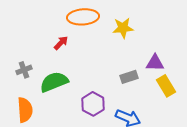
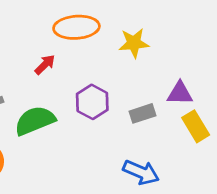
purple hexagon: (93, 104) -> (92, 102), moved

